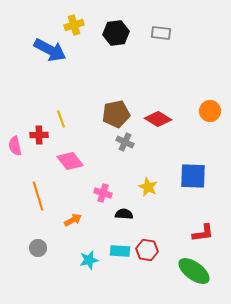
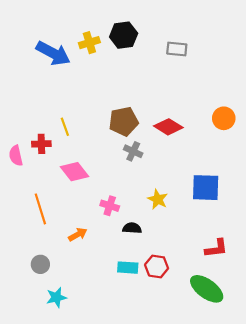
yellow cross: (74, 25) -> (89, 43), moved
gray rectangle: (161, 33) -> (177, 49), moved
cyan star: (89, 260) -> (56, 297), moved

